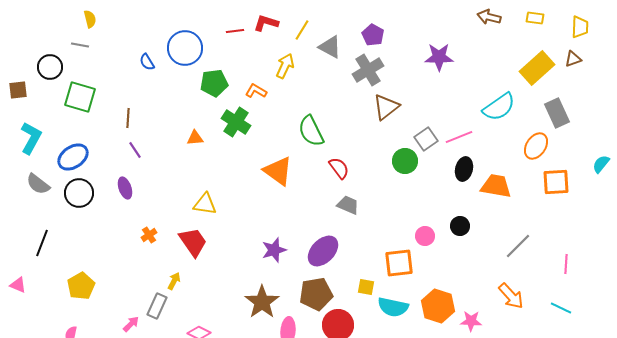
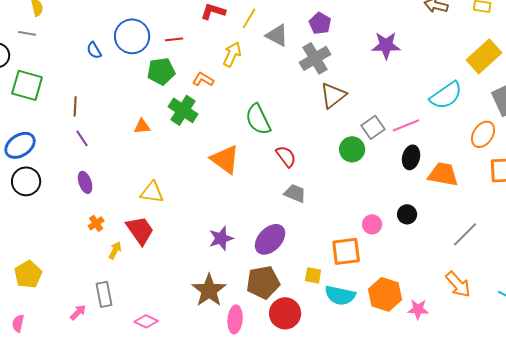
red line: (235, 31) -> (174, 39), moved
purple ellipse: (125, 188) -> (85, 182), moved
yellow arrow: (174, 281) -> (115, 250), moved
gray rectangle: (157, 306) -> (104, 294), turned -35

